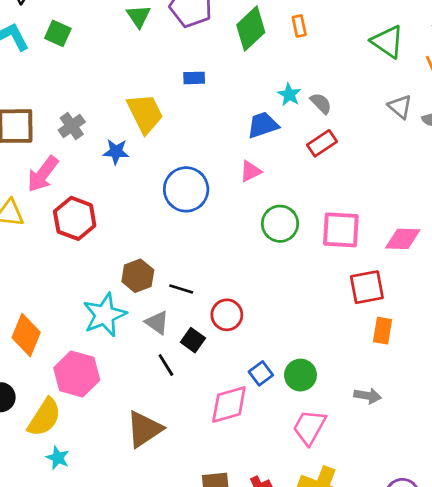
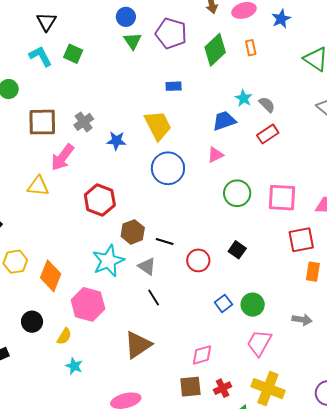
yellow trapezoid: (145, 113) -> (158, 125), moved
red hexagon: (75, 218) -> (100, 200), moved
black square: (193, 340) -> (237, 250), moved
pink diamond: (229, 404) -> (202, 355), moved, size x0.7
yellow semicircle: (44, 417) -> (64, 336), size x0.6

